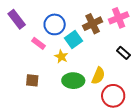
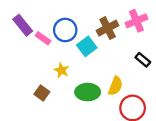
pink rectangle: (38, 43) -> (43, 38), moved
yellow star: (61, 57) -> (62, 70), moved
brown square: (32, 80) -> (42, 93), turned 32

